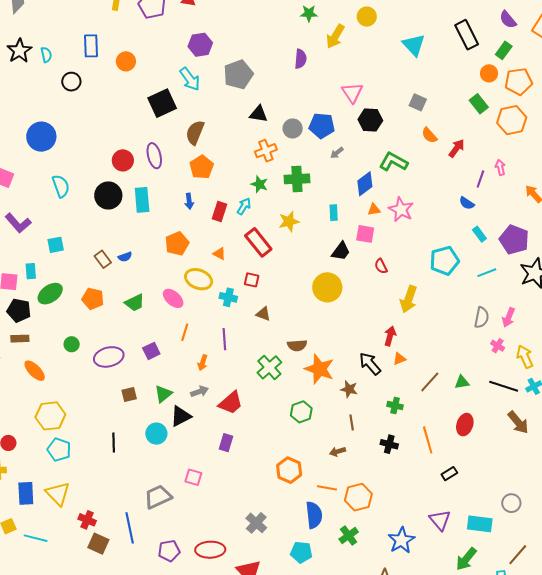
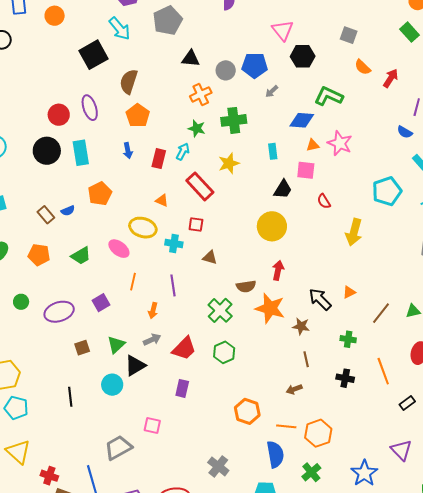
blue diamond: (365, 184) -> (302, 120), turned 45
orange pentagon: (177, 244) -> (100, 194), moved
red arrow: (390, 336) -> (278, 270), moved
green hexagon: (301, 412) -> (224, 352), moved

